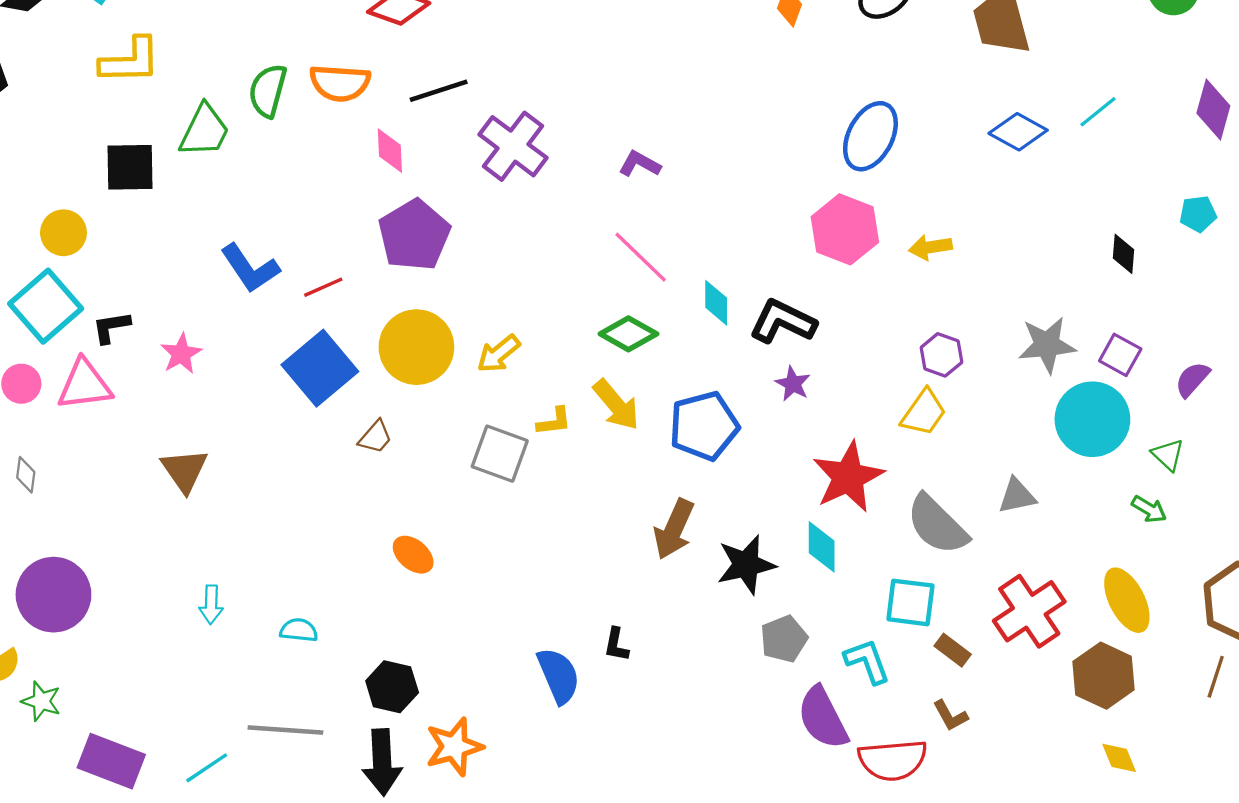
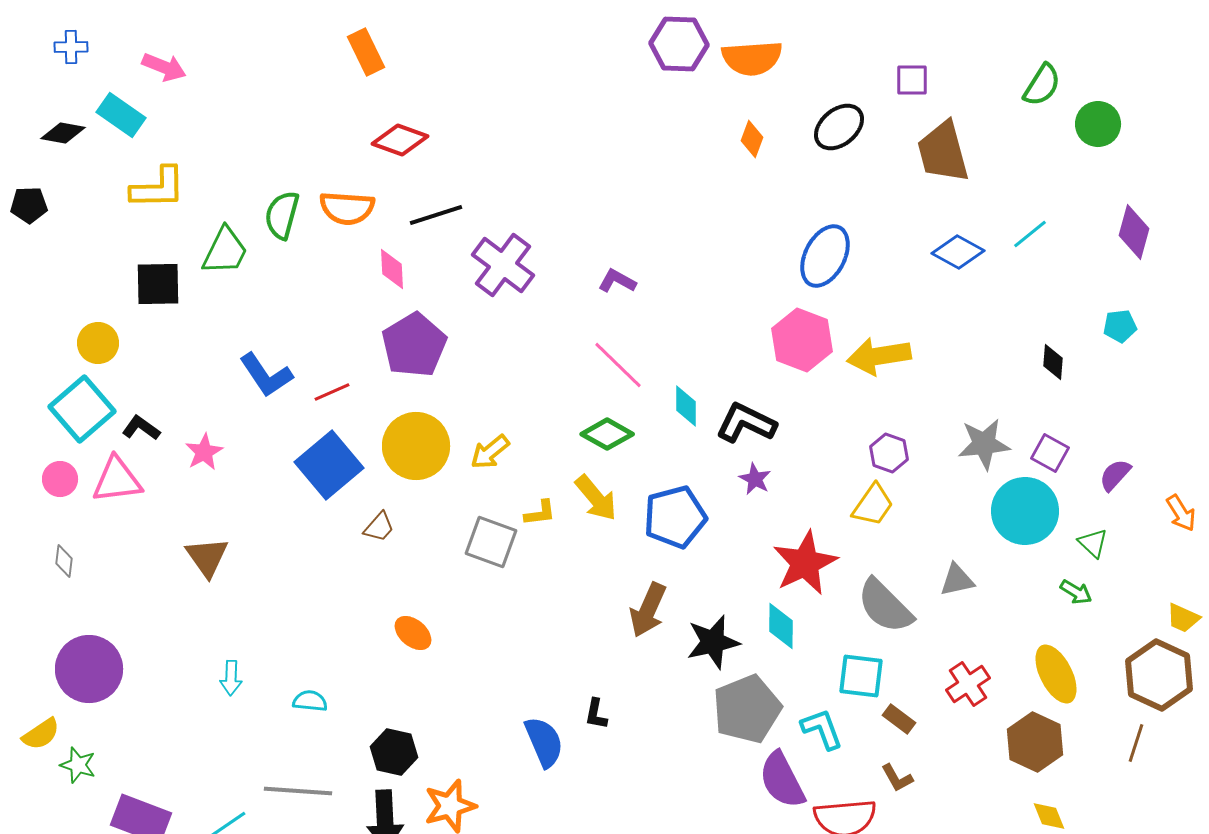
yellow arrow: (930, 247) -> (879, 356), size x1.6
black L-shape: (111, 327) -> (141, 428), turned 45
red cross: (1029, 611) -> (968, 684), size x0.7
gray pentagon: (784, 639) -> (747, 709), size x1.6

